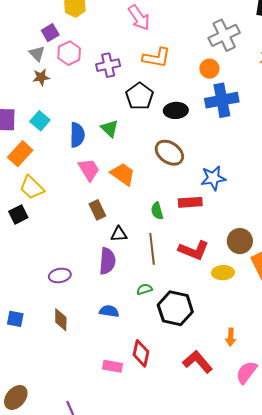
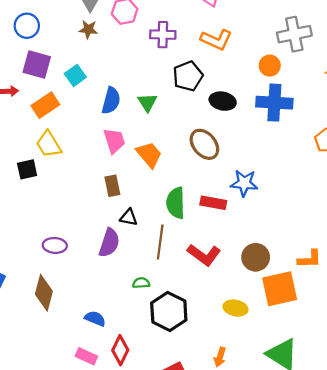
green semicircle: (157, 211) -> (176, 203), size x1.6
yellow ellipse: (223, 273) -> (235, 308), moved
blue semicircle: (109, 311) -> (95, 319), moved
brown diamond: (61, 320) -> (44, 293), size x1.4

